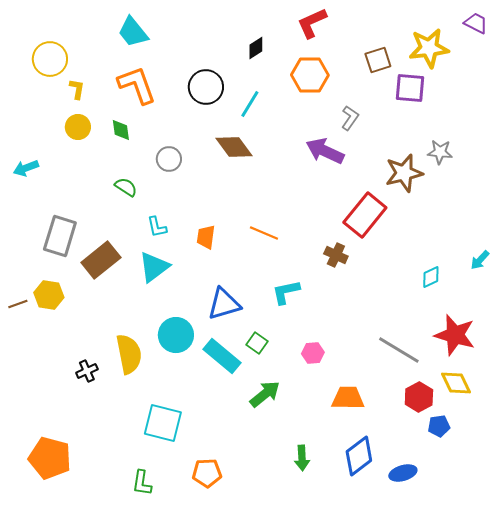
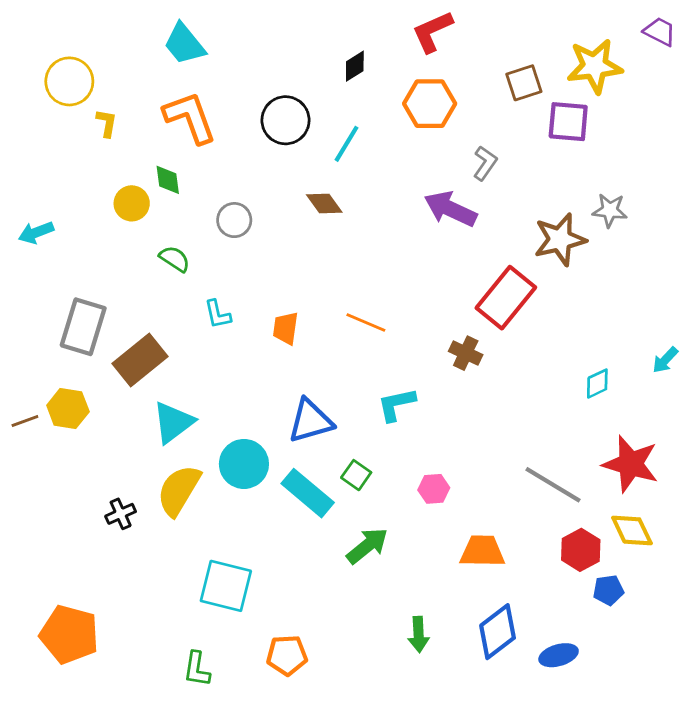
yellow circle: (78, 127) -> (132, 203), moved
brown diamond: (234, 147) -> (324, 203), size x0.7
cyan triangle: (154, 267) -> (173, 422), moved
yellow semicircle: (129, 354) -> (179, 490), turned -138

